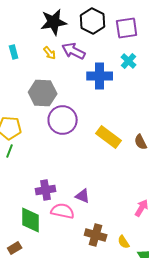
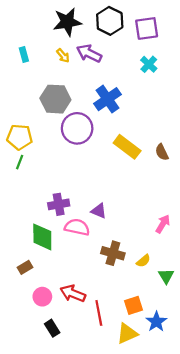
blue cross: (100, 76) -> (108, 99), moved, turned -35
yellow semicircle: (124, 242) -> (143, 261), turned -96

